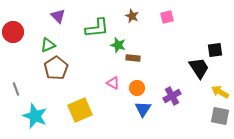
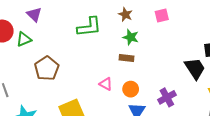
purple triangle: (58, 16) -> (34, 14), moved
green triangle: (48, 45) -> (24, 39), moved
green star: (118, 45) -> (131, 37), moved

